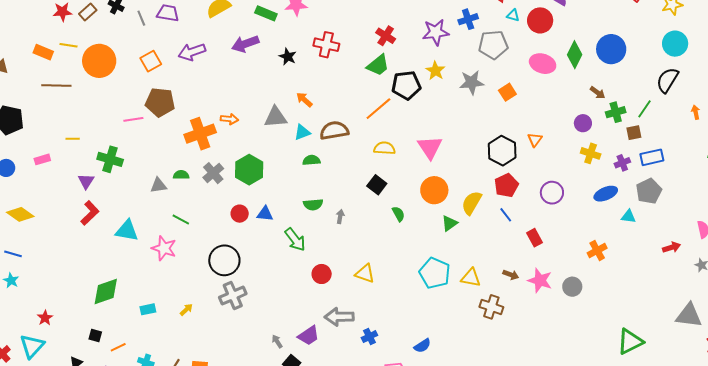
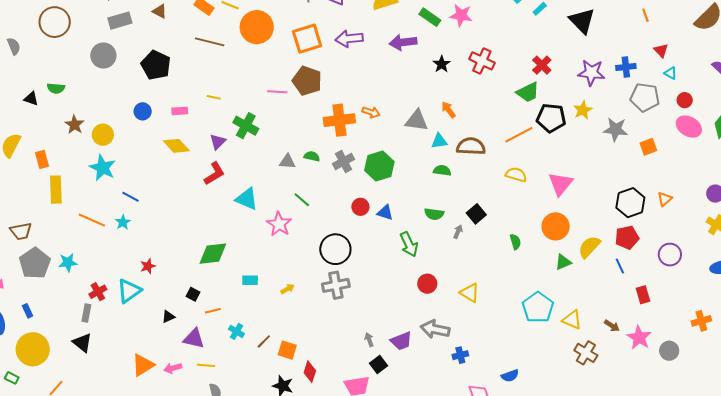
red circle: (540, 20) -> (685, 100), moved, size x0.6
orange square: (151, 61) -> (307, 39), size x1.4
black square: (377, 185) -> (476, 214), moved
yellow diamond: (20, 214) -> (176, 146), moved

